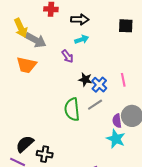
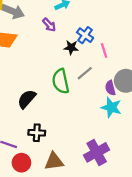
pink line: (123, 80) -> (104, 50), moved
blue cross: (99, 85) -> (85, 35), moved
black semicircle: (25, 144) -> (27, 99), moved

